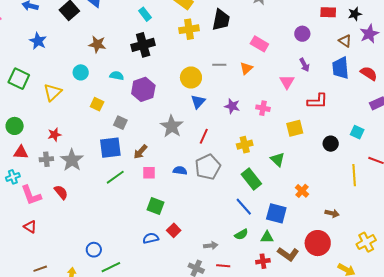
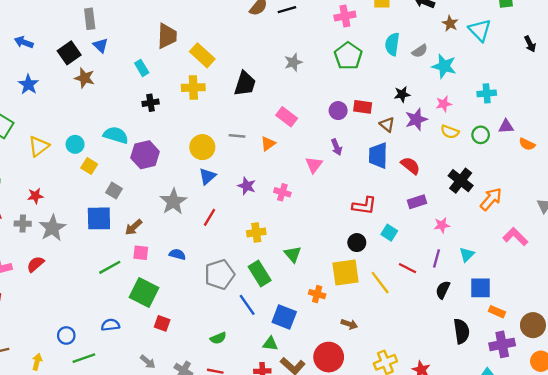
red rectangle: (328, 12) -> (363, 107), moved
cyan rectangle: (145, 14) -> (142, 68), moved
yellow cross: (189, 29) -> (193, 88), moved
brown star: (97, 44) -> (85, 78), moved
black cross: (143, 45) -> (151, 103), size x0.6
cyan circle: (81, 72) -> (75, 144), moved
cyan semicircle: (117, 76) -> (116, 135), size x1.5
red L-shape: (318, 101) -> (364, 206), moved
yellow square: (295, 128) -> (345, 273), moved, size x1.4
gray pentagon: (208, 167) -> (220, 274), moved
yellow line: (354, 175) -> (380, 283), turned -40
green line: (115, 177) -> (110, 267), moved
orange cross: (302, 191) -> (317, 294), turned -32
red semicircle: (61, 192) -> (35, 264), turned -98
green square: (155, 206) -> (144, 293), size x1.4
red square: (174, 230) -> (162, 323), turned -32
green semicircle: (241, 234) -> (218, 338), moved
blue semicircle: (151, 238) -> (110, 325), moved
gray arrow: (211, 246) -> (148, 362), moved, turned 40

